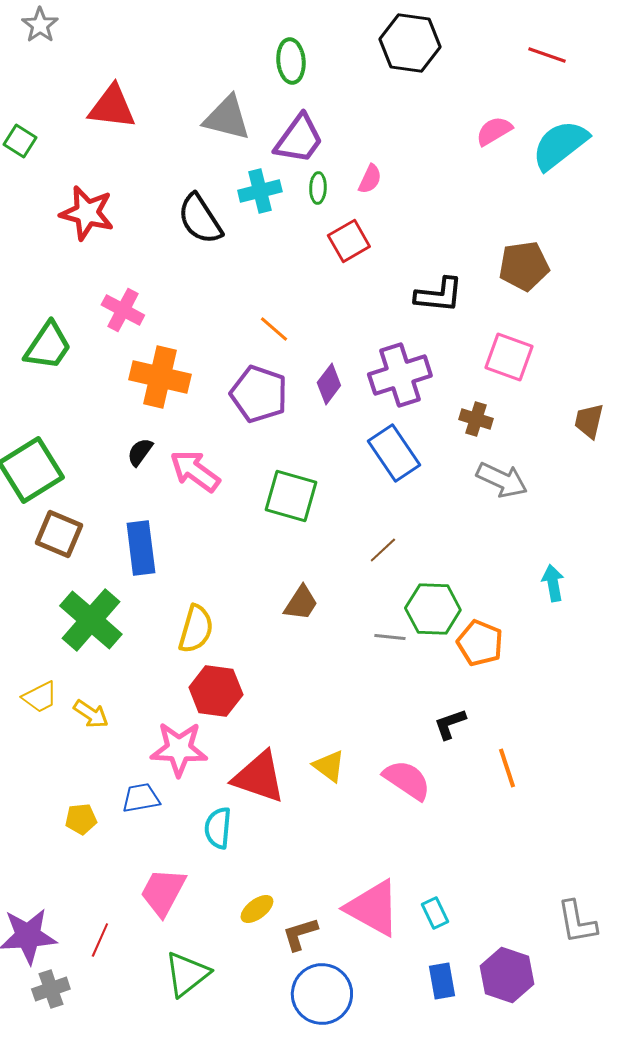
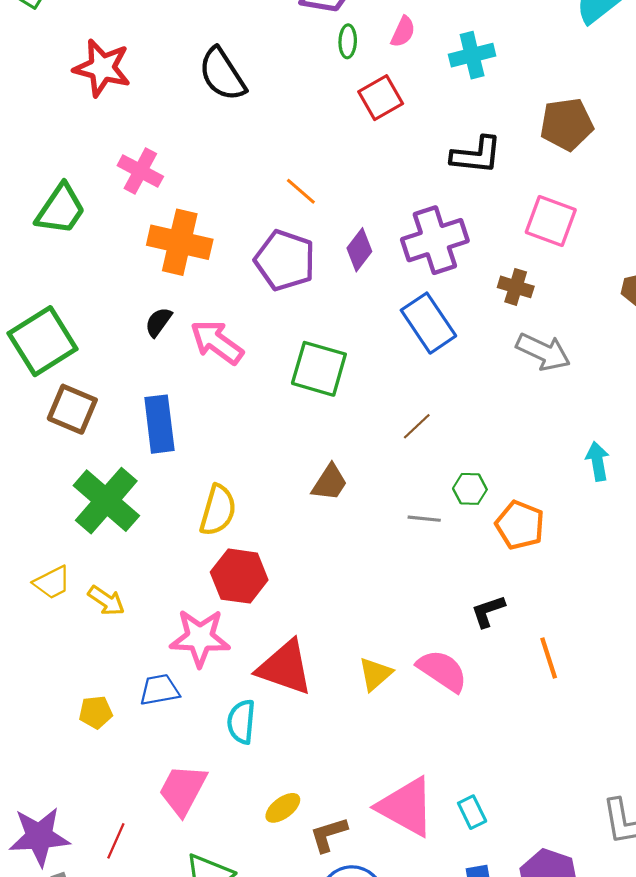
cyan cross: (260, 191) -> (472, 55), moved
green hexagon: (433, 609) -> (470, 489), size x0.6
yellow triangle: (329, 766) -> (375, 674), moved, turned 42

